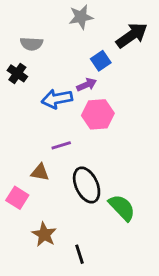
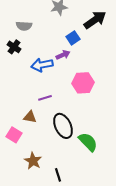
pink hexagon: (98, 114) -> (83, 83), moved

